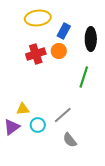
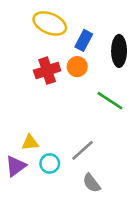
yellow ellipse: (38, 18) -> (50, 23), turned 30
green line: (84, 77) -> (110, 101), turned -75

